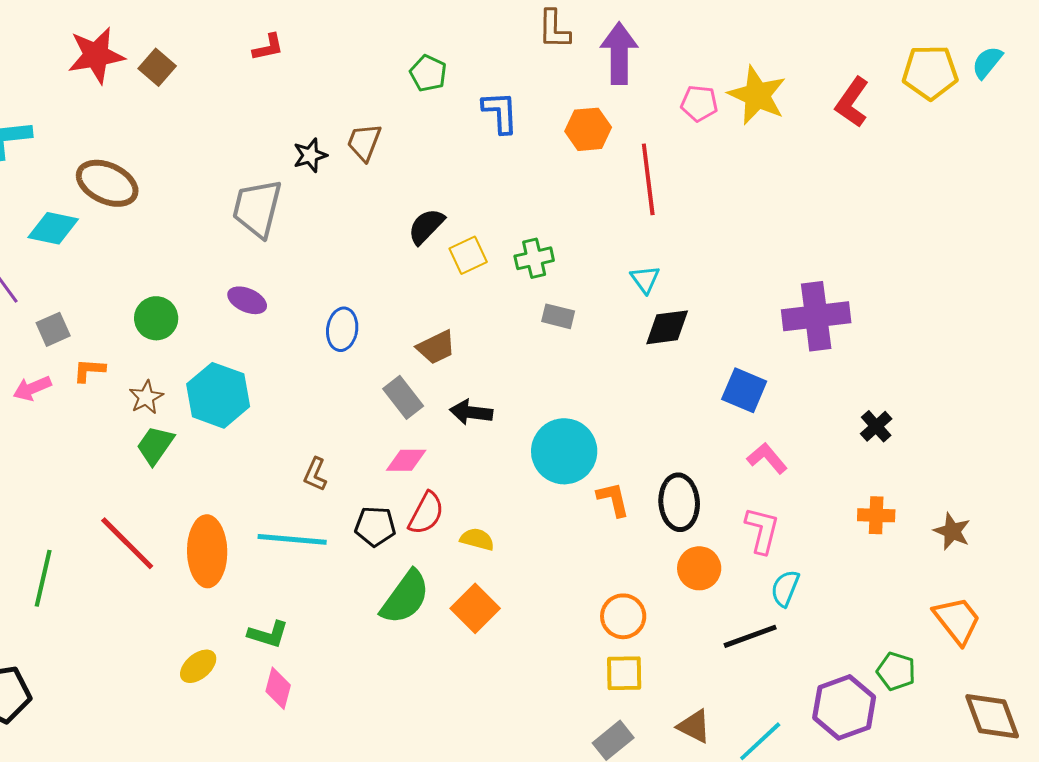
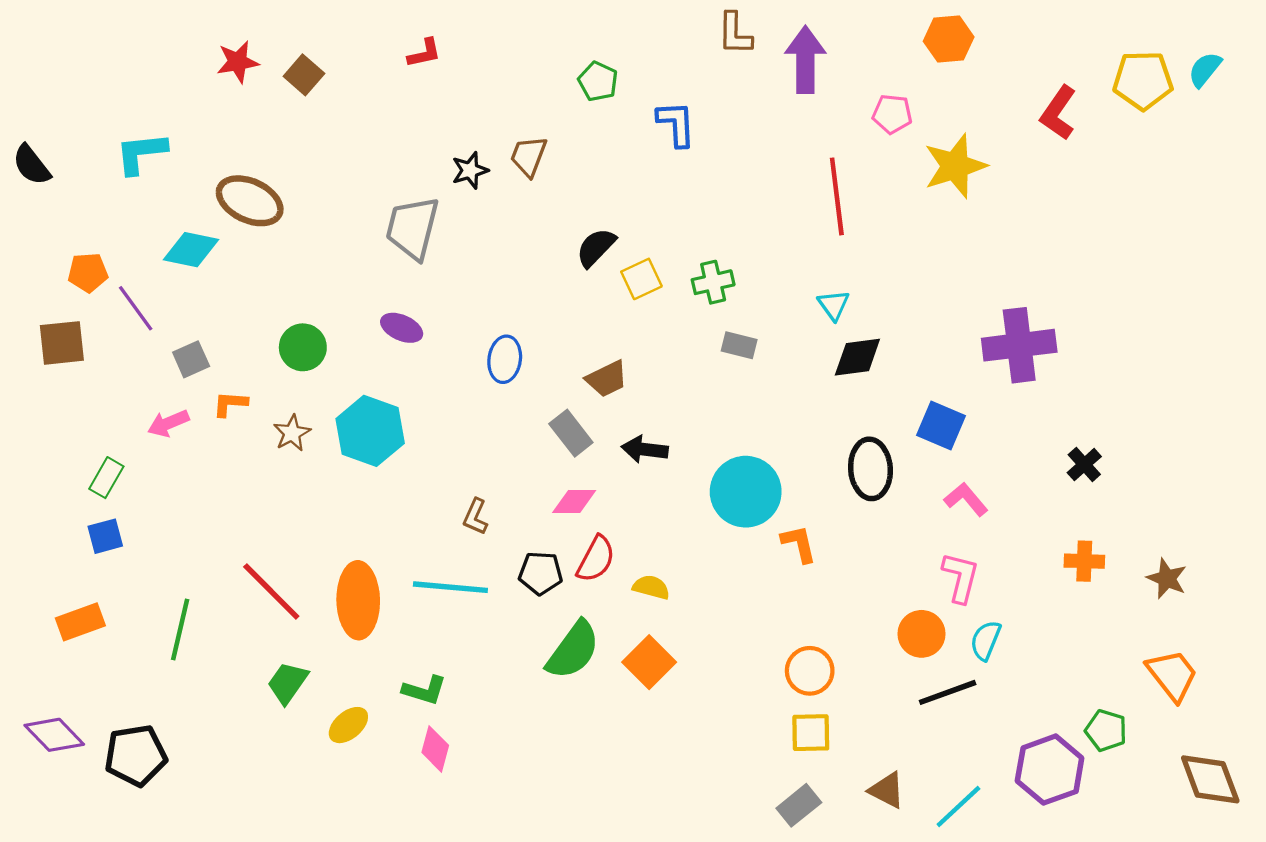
red star: (96, 55) -> (238, 62), size x0.7
yellow star: (757, 95) -> (955, 166), moved, turned 30
orange hexagon: (588, 129) -> (949, 39), moved
green trapezoid: (155, 445) -> (288, 683), moved
black ellipse: (679, 502) -> (870, 469), moved
orange circle: (699, 568) -> (921, 634), moved

